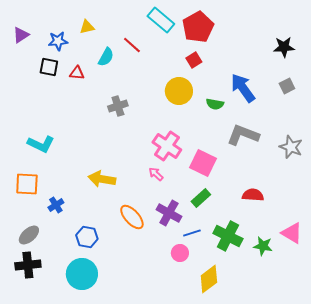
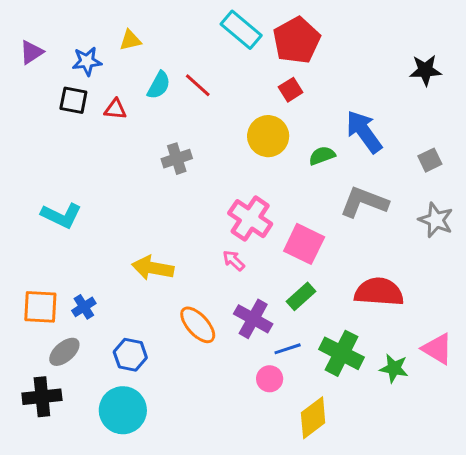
red line: (132, 45) -> (198, 85), moved
gray square: (287, 86) -> (430, 160), moved
green semicircle: (215, 104) -> (322, 156), turned 150
orange square: (27, 184) -> (40, 307), moved
red semicircle: (253, 195) -> (379, 292), size x1.5
gray ellipse: (29, 235) -> (64, 352), moved

